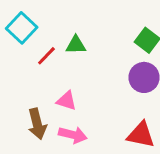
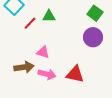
brown arrow: (37, 124) -> (24, 67), turned -84
red triangle: (141, 135) -> (75, 74), moved

